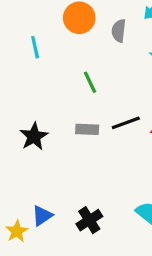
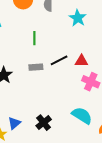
green line: (90, 82) -> (34, 38), turned 32

